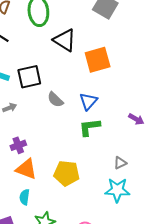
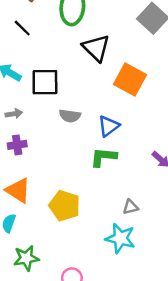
orange square: (98, 60) -> (130, 79), turned 32
gray semicircle: (55, 100) -> (70, 116), turned -48
purple cross: (18, 145) -> (17, 145), moved

